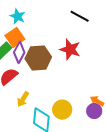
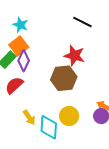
brown hexagon: (38, 58) -> (64, 78), moved
yellow arrow: (23, 99) -> (29, 117), moved, turned -63

